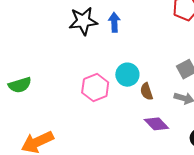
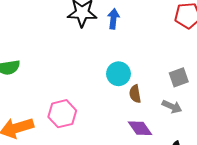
pink hexagon: (95, 88) -> (62, 114), moved

